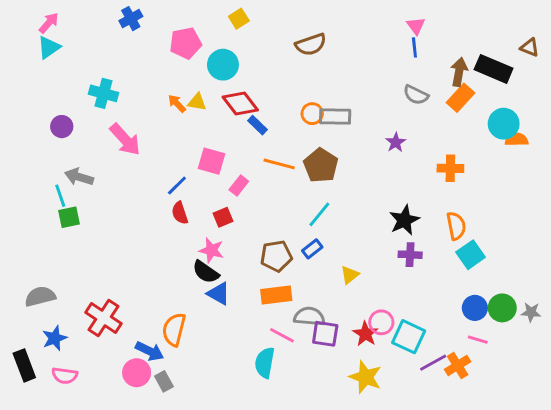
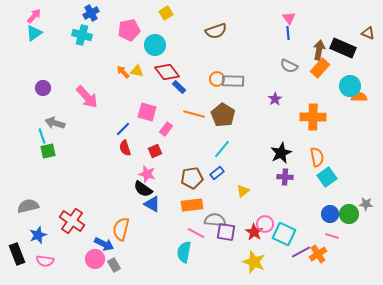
cyan cross: (103, 93) -> (82, 35), moved
orange cross: (450, 168) -> (313, 117), size x1.4
gray star: (531, 312) -> (366, 204), moved

